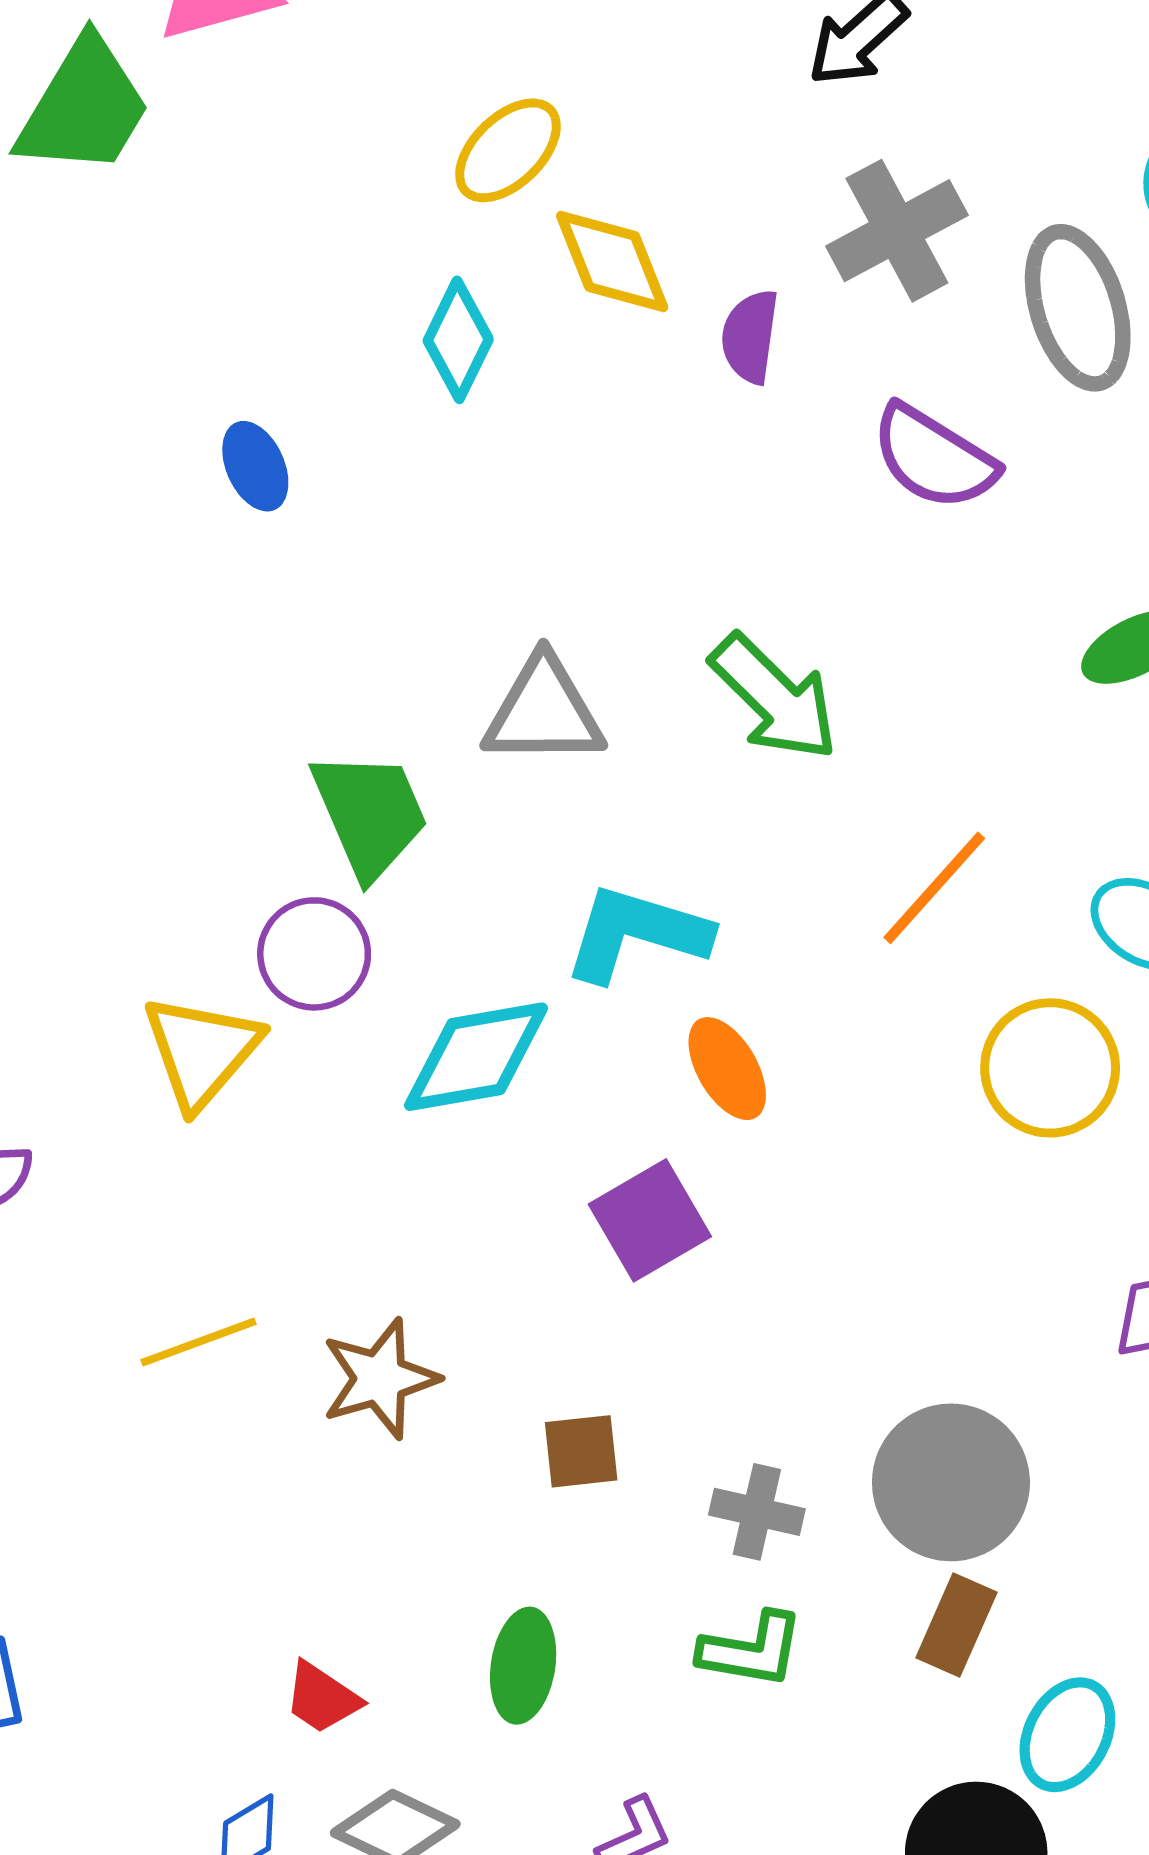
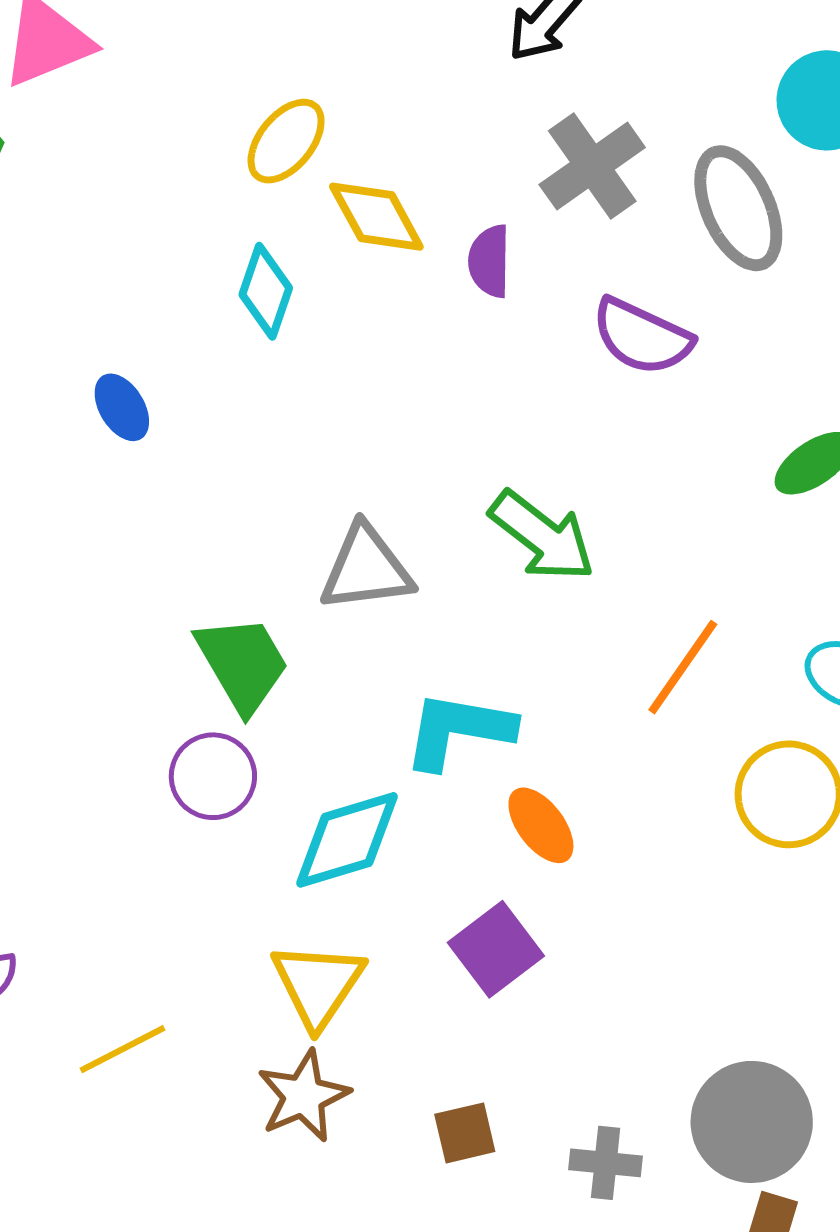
yellow triangle: (202, 1051) -> (318, 985), moved
yellow line: (199, 1342) -> (122, 1049), moved

